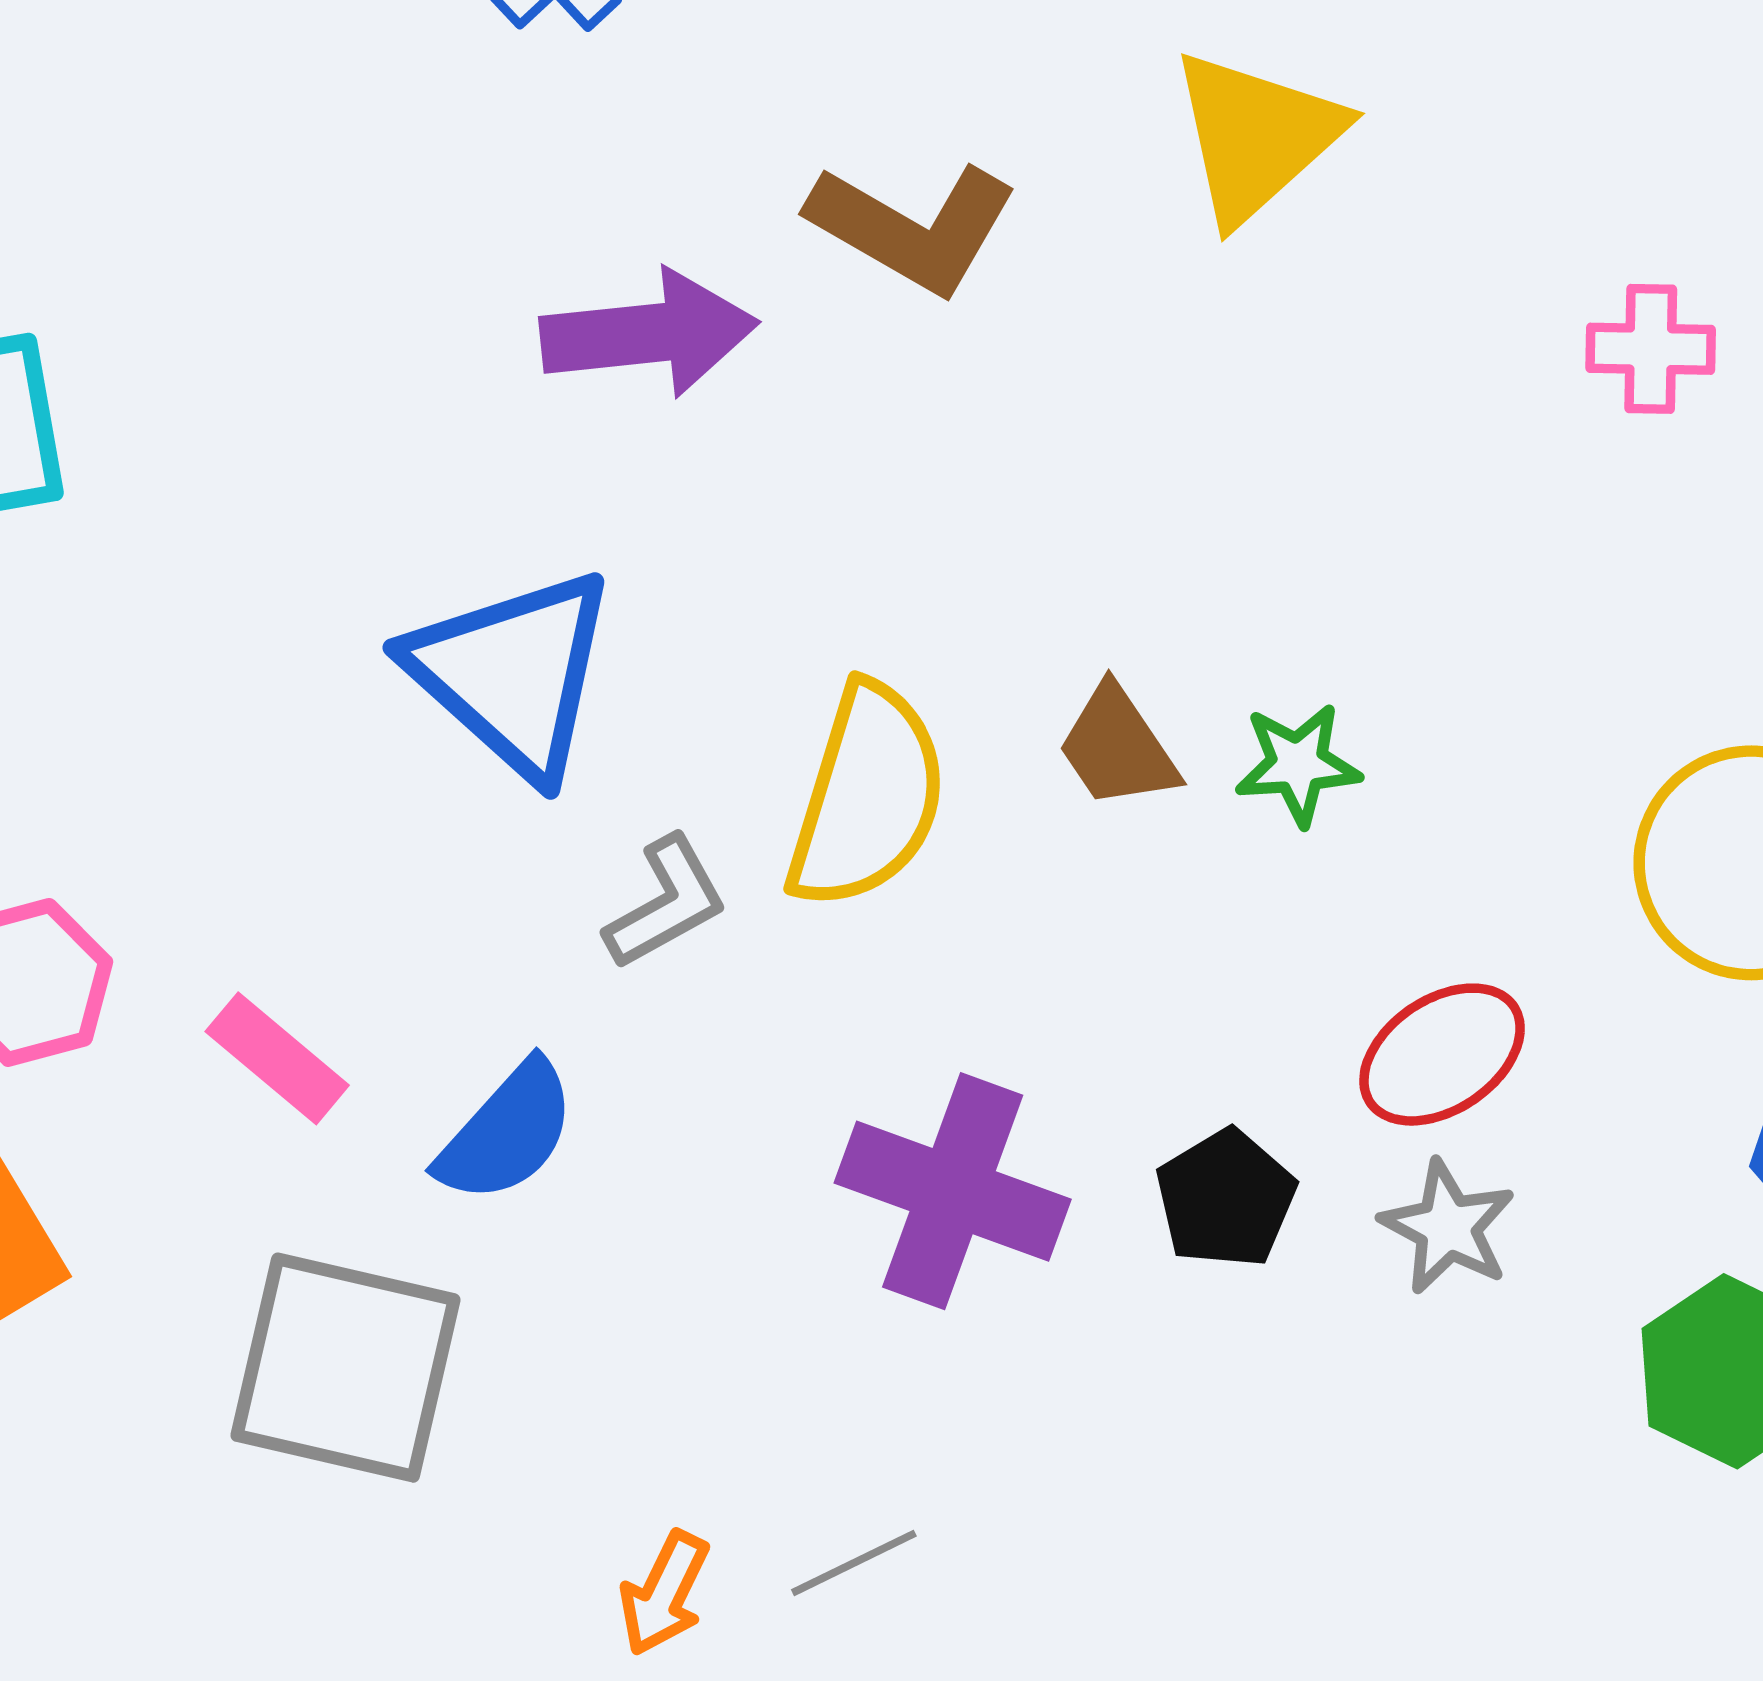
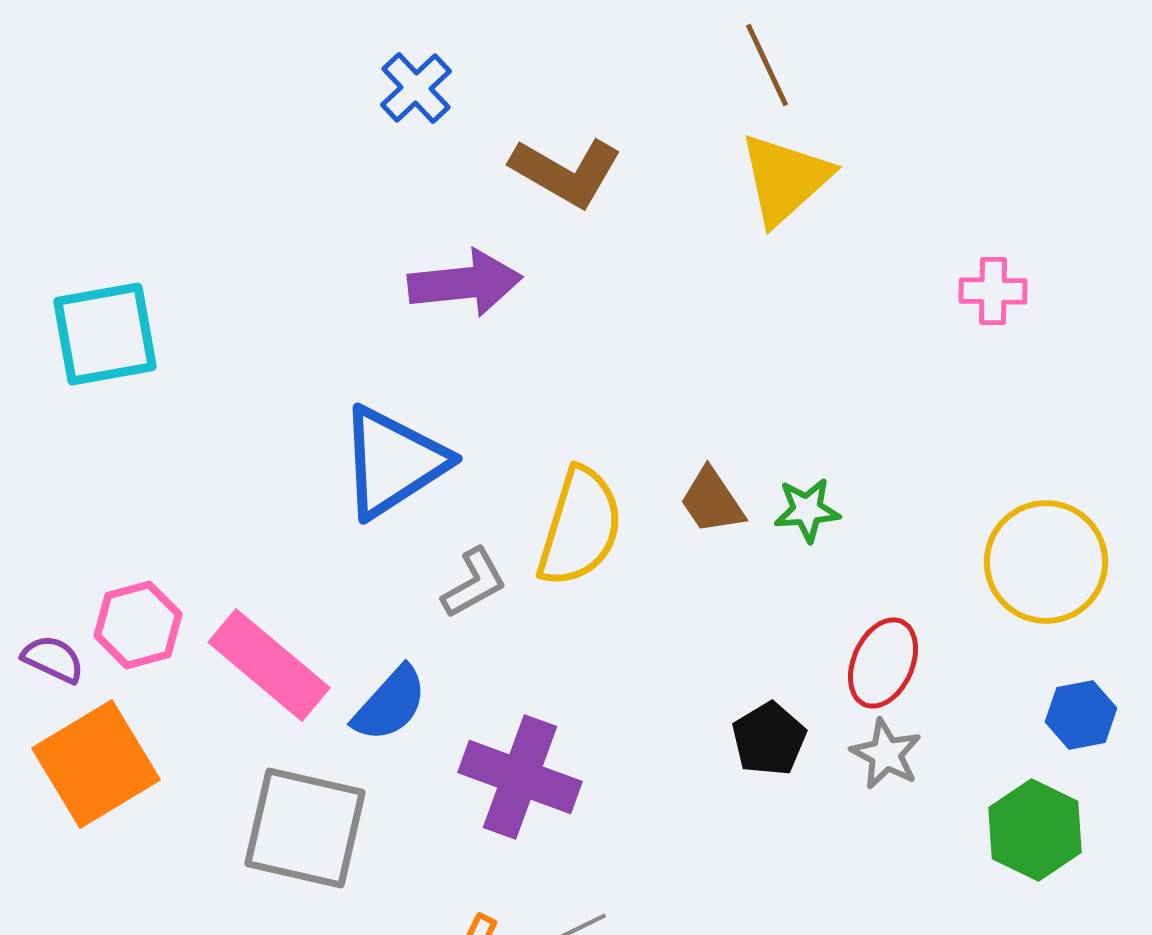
brown L-shape: (913, 227) -> (566, 172), moved
blue triangle: (512, 673) -> (393, 462), turned 45
red ellipse: (1442, 1055) -> (883, 663), turned -32
pink rectangle: (277, 1058) -> (269, 665), size x1.6
purple cross: (953, 1191) -> (520, 777), moved

